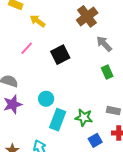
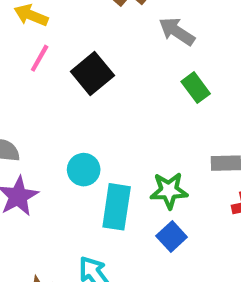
pink line: (27, 48) -> (40, 58), moved
blue square: (95, 140) -> (172, 237), moved

